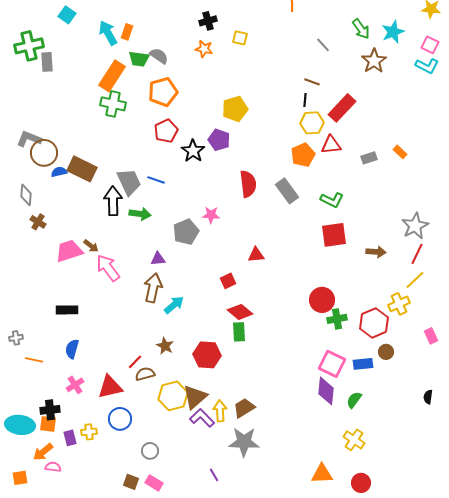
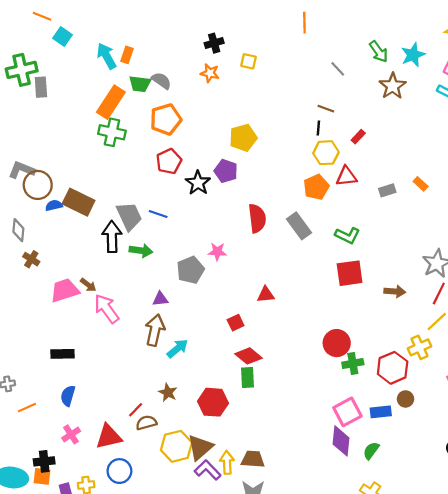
red rectangle: (342, 108) -> (358, 137), size x0.5
orange line: (34, 360) -> (27, 408), turned -36
pink square: (332, 364) -> (347, 412), turned 36
brown trapezoid: (244, 408) -> (253, 459), turned 35

